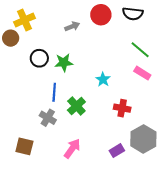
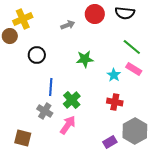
green star: (64, 62) -> (85, 59), moved
cyan star: (103, 79) -> (114, 75), moved
pink arrow: (72, 148) -> (68, 125), moved

